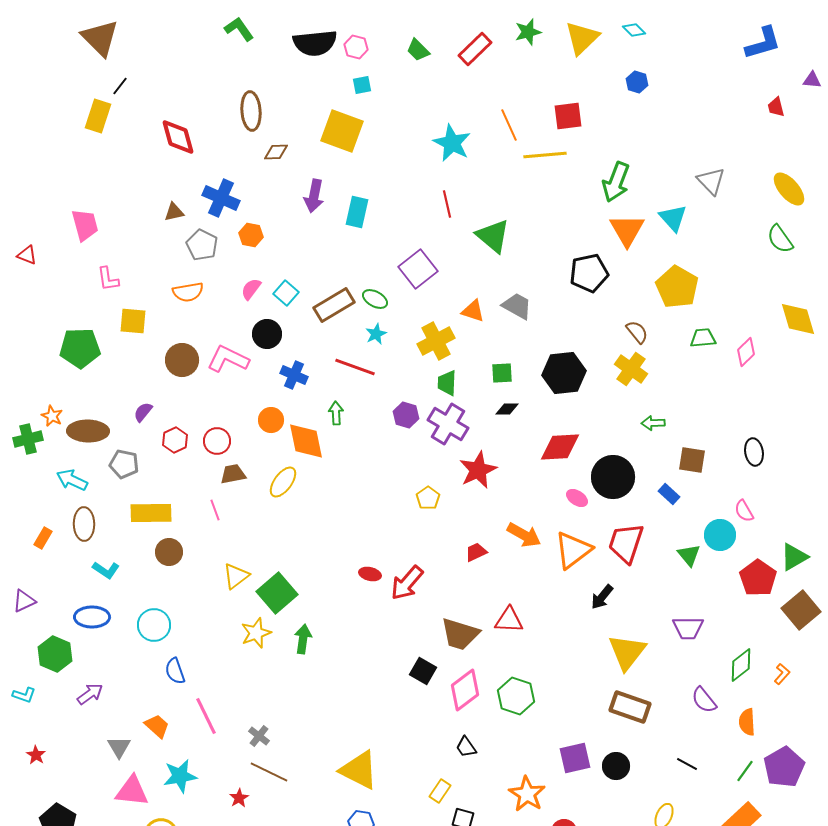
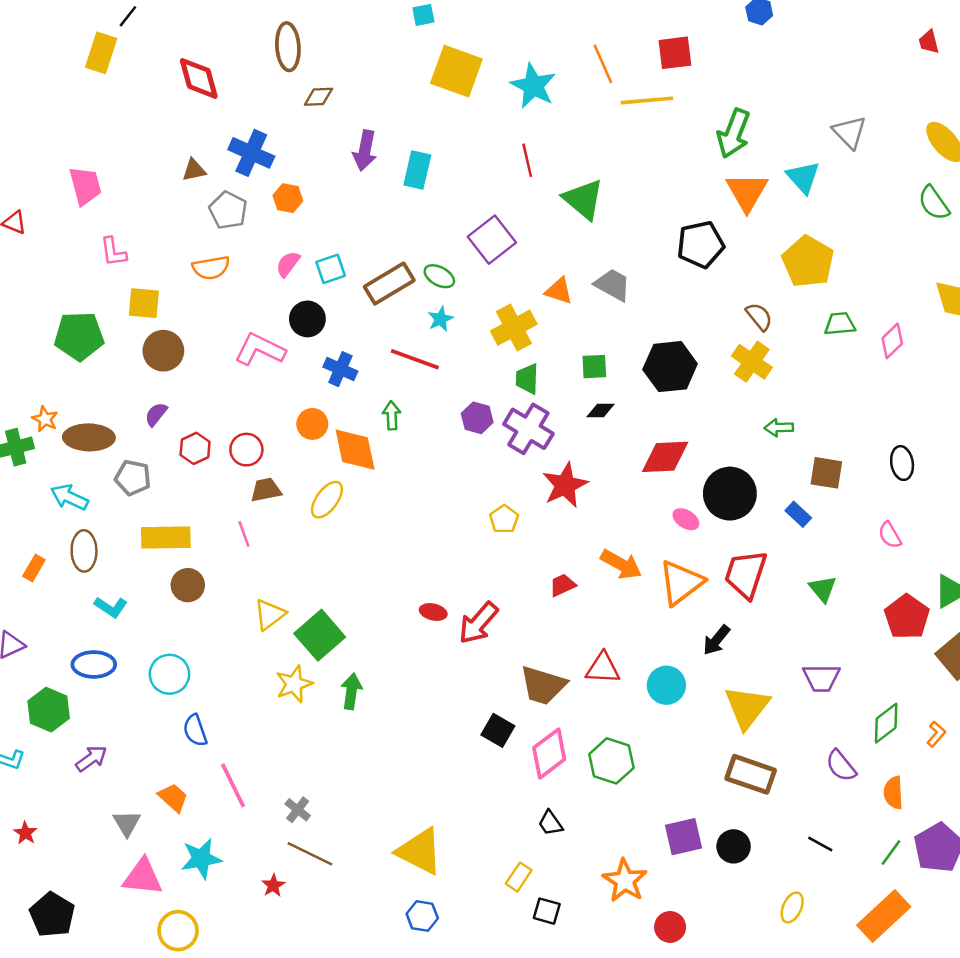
yellow square: (342, 131) -> (456, 71), moved
cyan square: (286, 293) -> (331, 269), turned 30
brown circle: (182, 360) -> (163, 351), moved
cyan circle: (720, 535) -> (666, 685), moved

